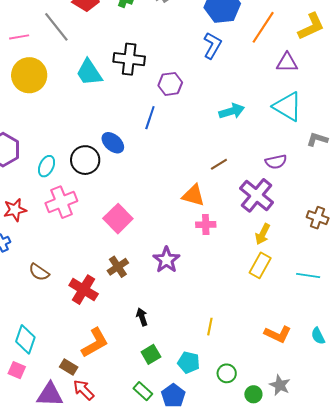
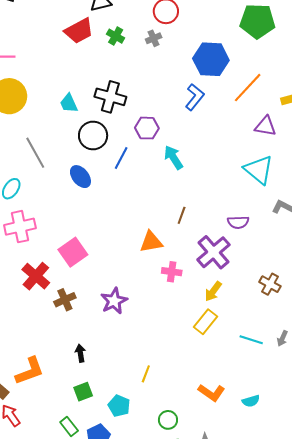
gray line: (56, 27) -> (35, 153), moved
cyan trapezoid: (89, 72) -> (69, 103), size x0.7
cyan arrow: (232, 111) -> (173, 157), moved, turned -115
black circle: (85, 160) -> (93, 135), moved
brown line: (219, 164) -> (182, 215), turned -48
orange triangle: (193, 195) -> (151, 242), turned -35
pink cross: (206, 225) -> (172, 272), moved
red cross: (84, 290) -> (36, 276), moved
cyan semicircle: (318, 336) -> (251, 401), turned -90
green circle: (227, 373) -> (168, 420), moved

